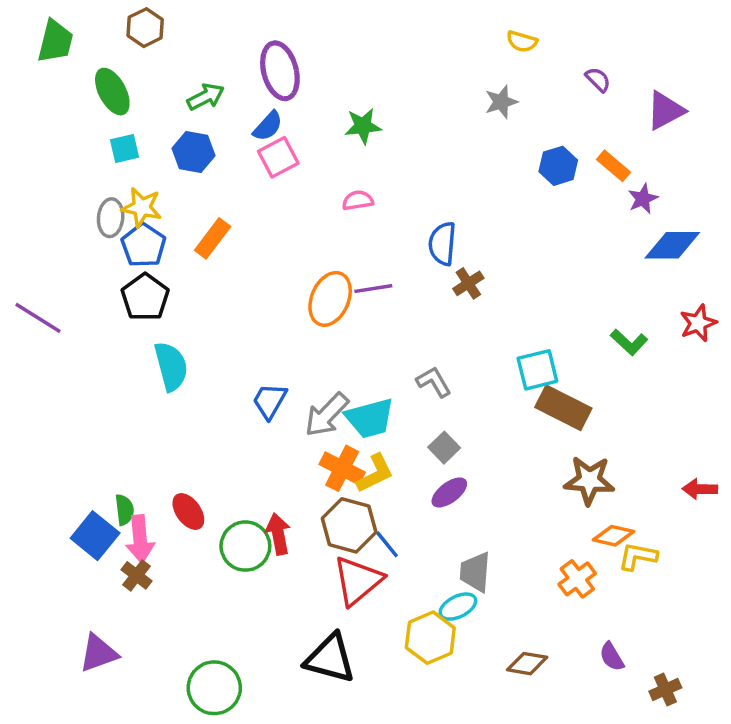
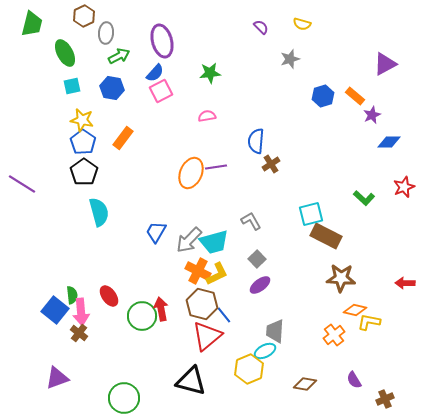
purple semicircle: (598, 79) -> (261, 27), moved
gray ellipse: (111, 218) -> (106, 33), moved
blue diamond: (672, 245) -> (389, 142), size x0.7

